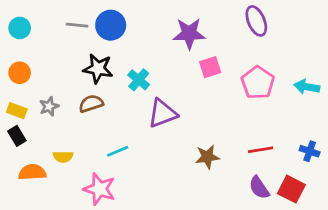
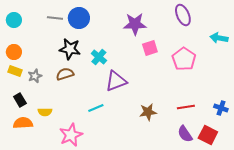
cyan arrow: (307, 87) -> (219, 38), moved
yellow rectangle: (17, 111) -> (15, 71), moved
black rectangle: (17, 136) -> (20, 100), moved
cyan line: (118, 151) -> (96, 108), moved
pink star: (99, 189) -> (71, 135), turned 30

